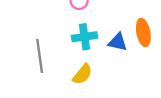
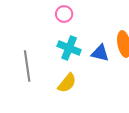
cyan cross: (85, 37) -> (69, 48), turned 30

